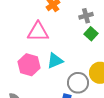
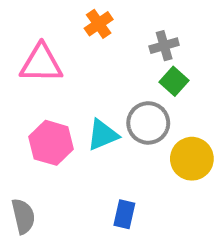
pink triangle: (38, 32) -> (41, 63), moved
gray circle: (78, 83) -> (148, 123), moved

